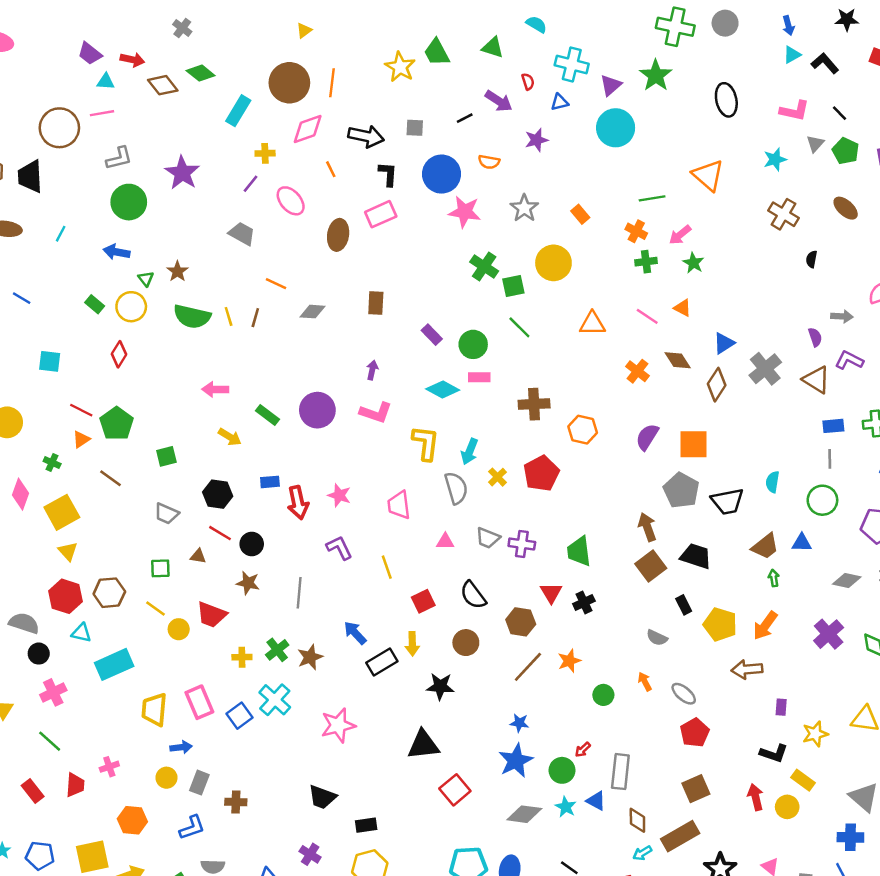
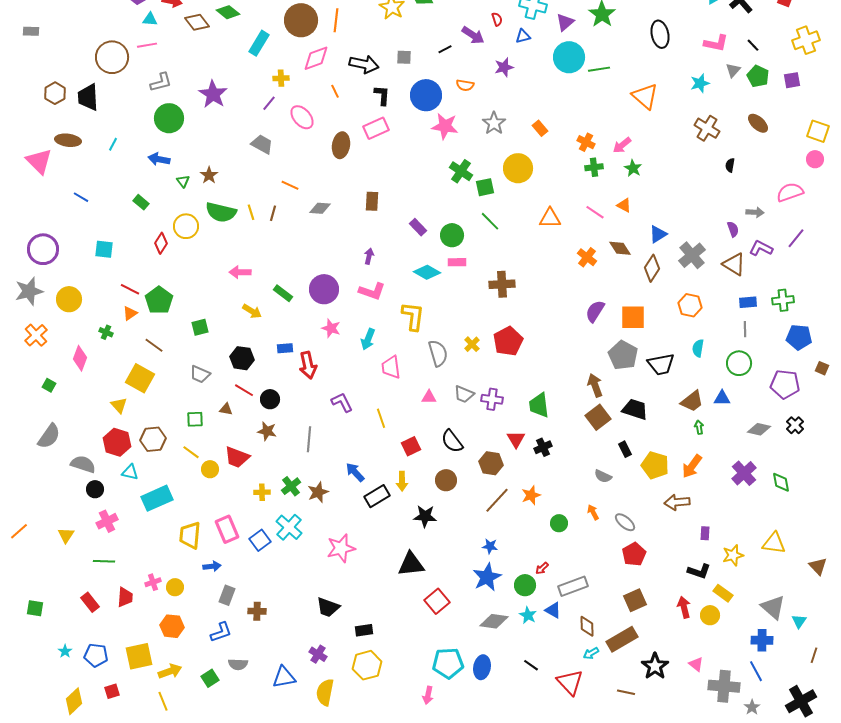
green line: (652, 198) -> (599, 69), moved
yellow circle: (131, 307) -> (186, 226), moved
orange hexagon: (583, 430) -> (690, 305), moved
cyan arrow: (470, 452) -> (368, 339), moved
pink star: (339, 495) -> (331, 328), moved
yellow square: (62, 512) -> (140, 378), moved, turned -32
green line: (50, 741) -> (104, 561), turned -40
gray rectangle: (620, 772) -> (573, 586), turned 64
yellow circle: (166, 778) -> (175, 587), moved

